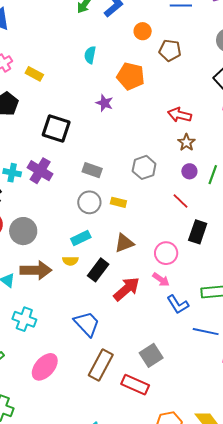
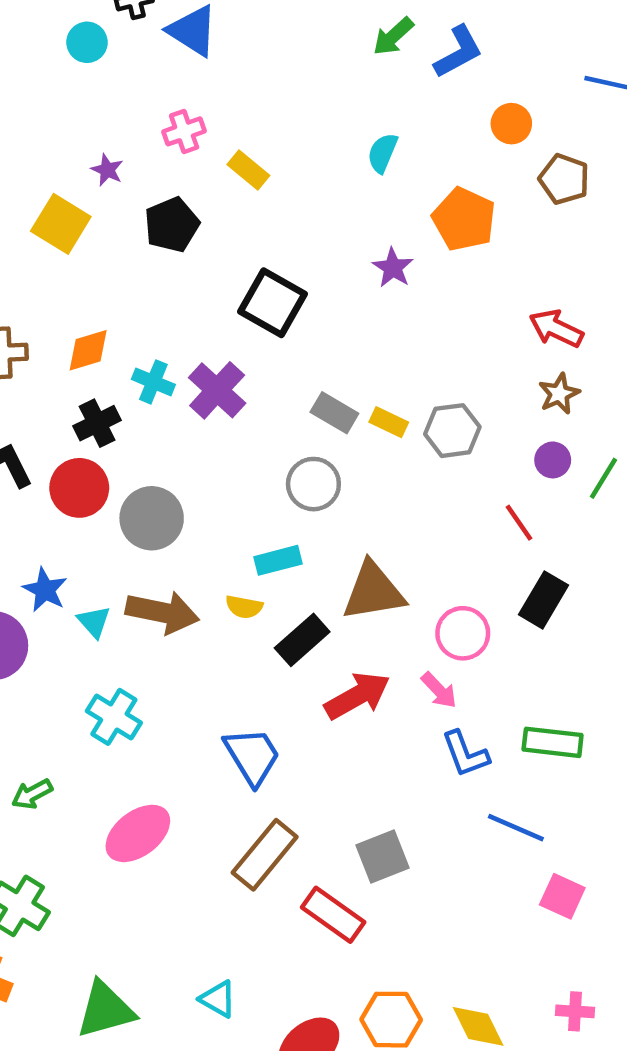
yellow rectangle: (118, 202) -> (389, 422), moved
brown triangle: (124, 243) -> (373, 591), size x1.4

